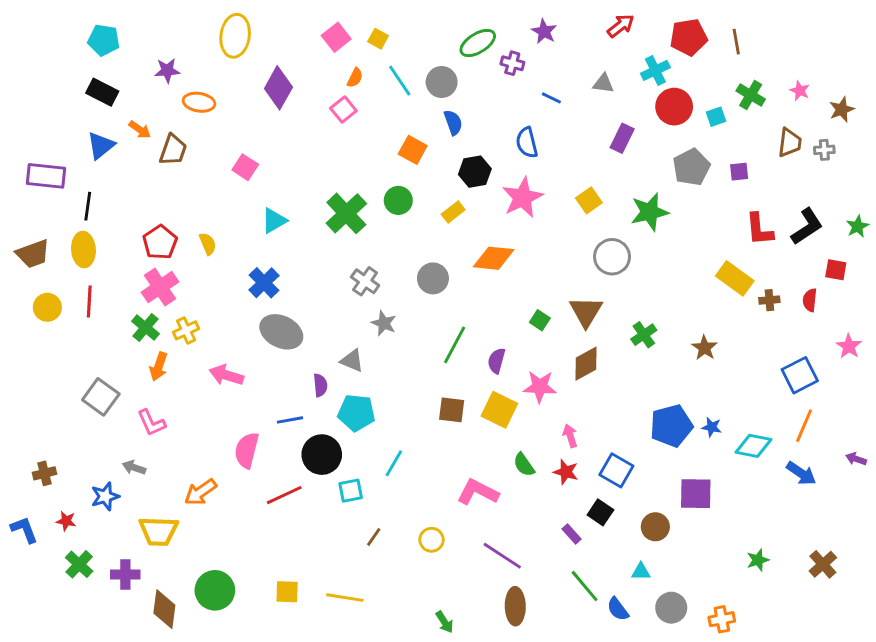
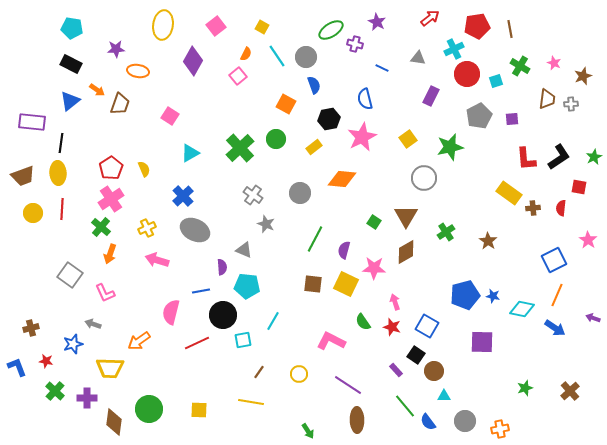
pink square: (336, 37) -> (216, 26), moved
yellow cross: (186, 330) -> (147, 228), moved
brown circle: (655, 527) -> (434, 371), moved
yellow line: (345, 598) -> (251, 402), moved

